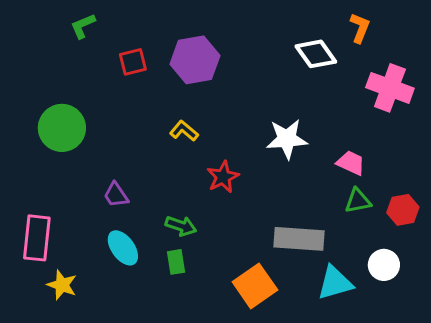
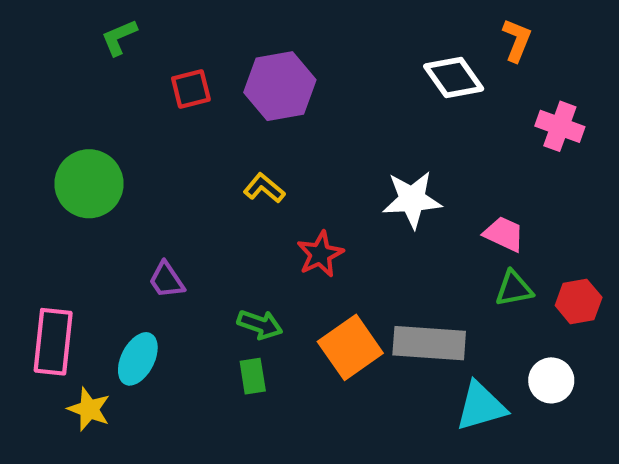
pink cross: (390, 88) -> (560, 126), size x0.7
cyan ellipse: (123, 248) -> (138, 359), moved, turned 63
orange square: (255, 286) -> (350, 347), moved

